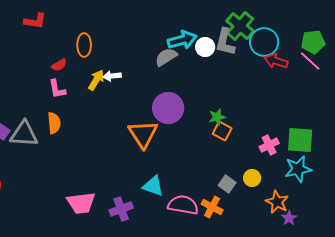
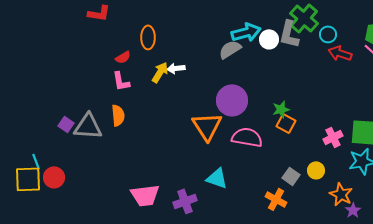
cyan circle: (264, 42) -> (328, 34), size x0.6
pink semicircle: (183, 205) -> (247, 137), moved

